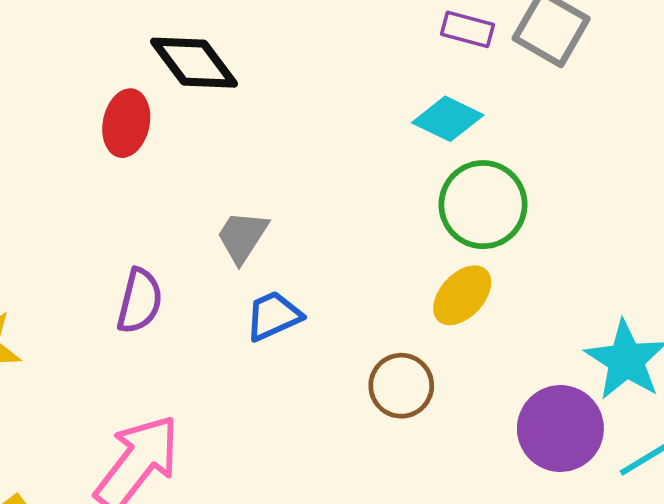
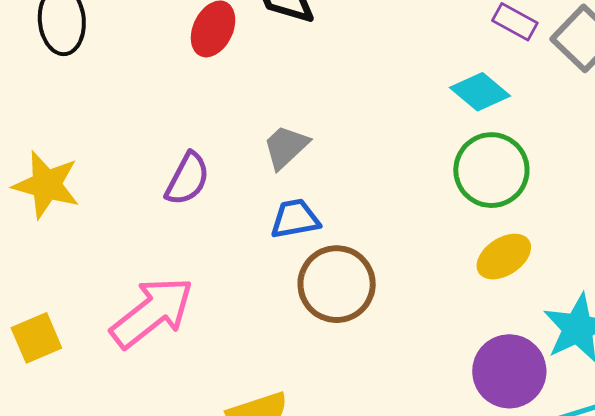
yellow ellipse: (462, 295) -> (504, 257), moved
brown circle: (401, 386) -> (337, 284), moved, size x1.4

